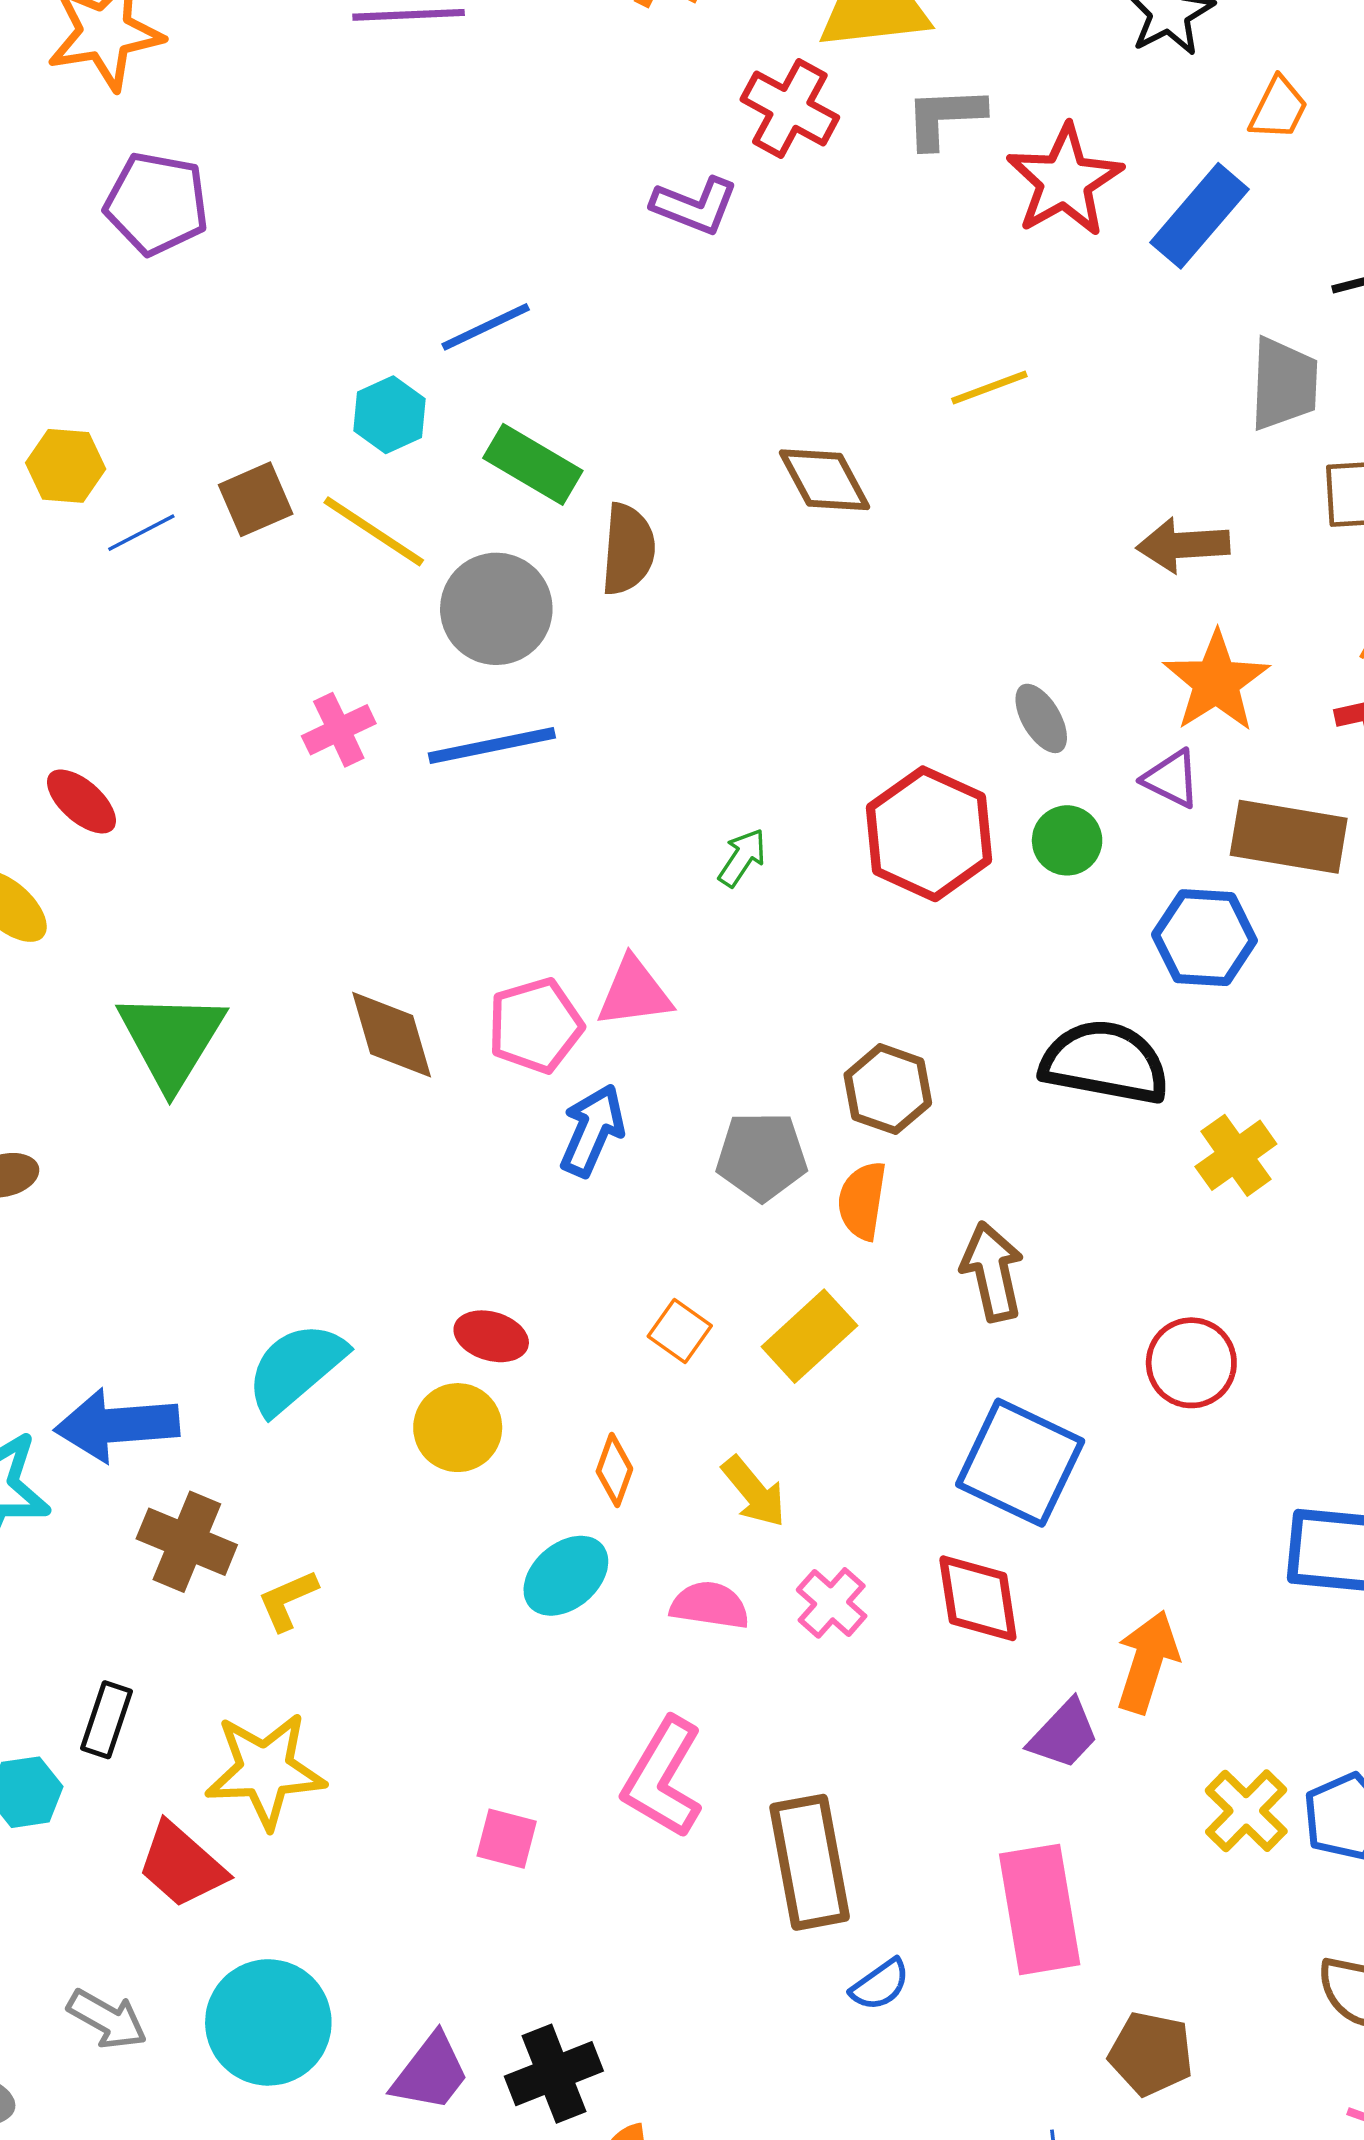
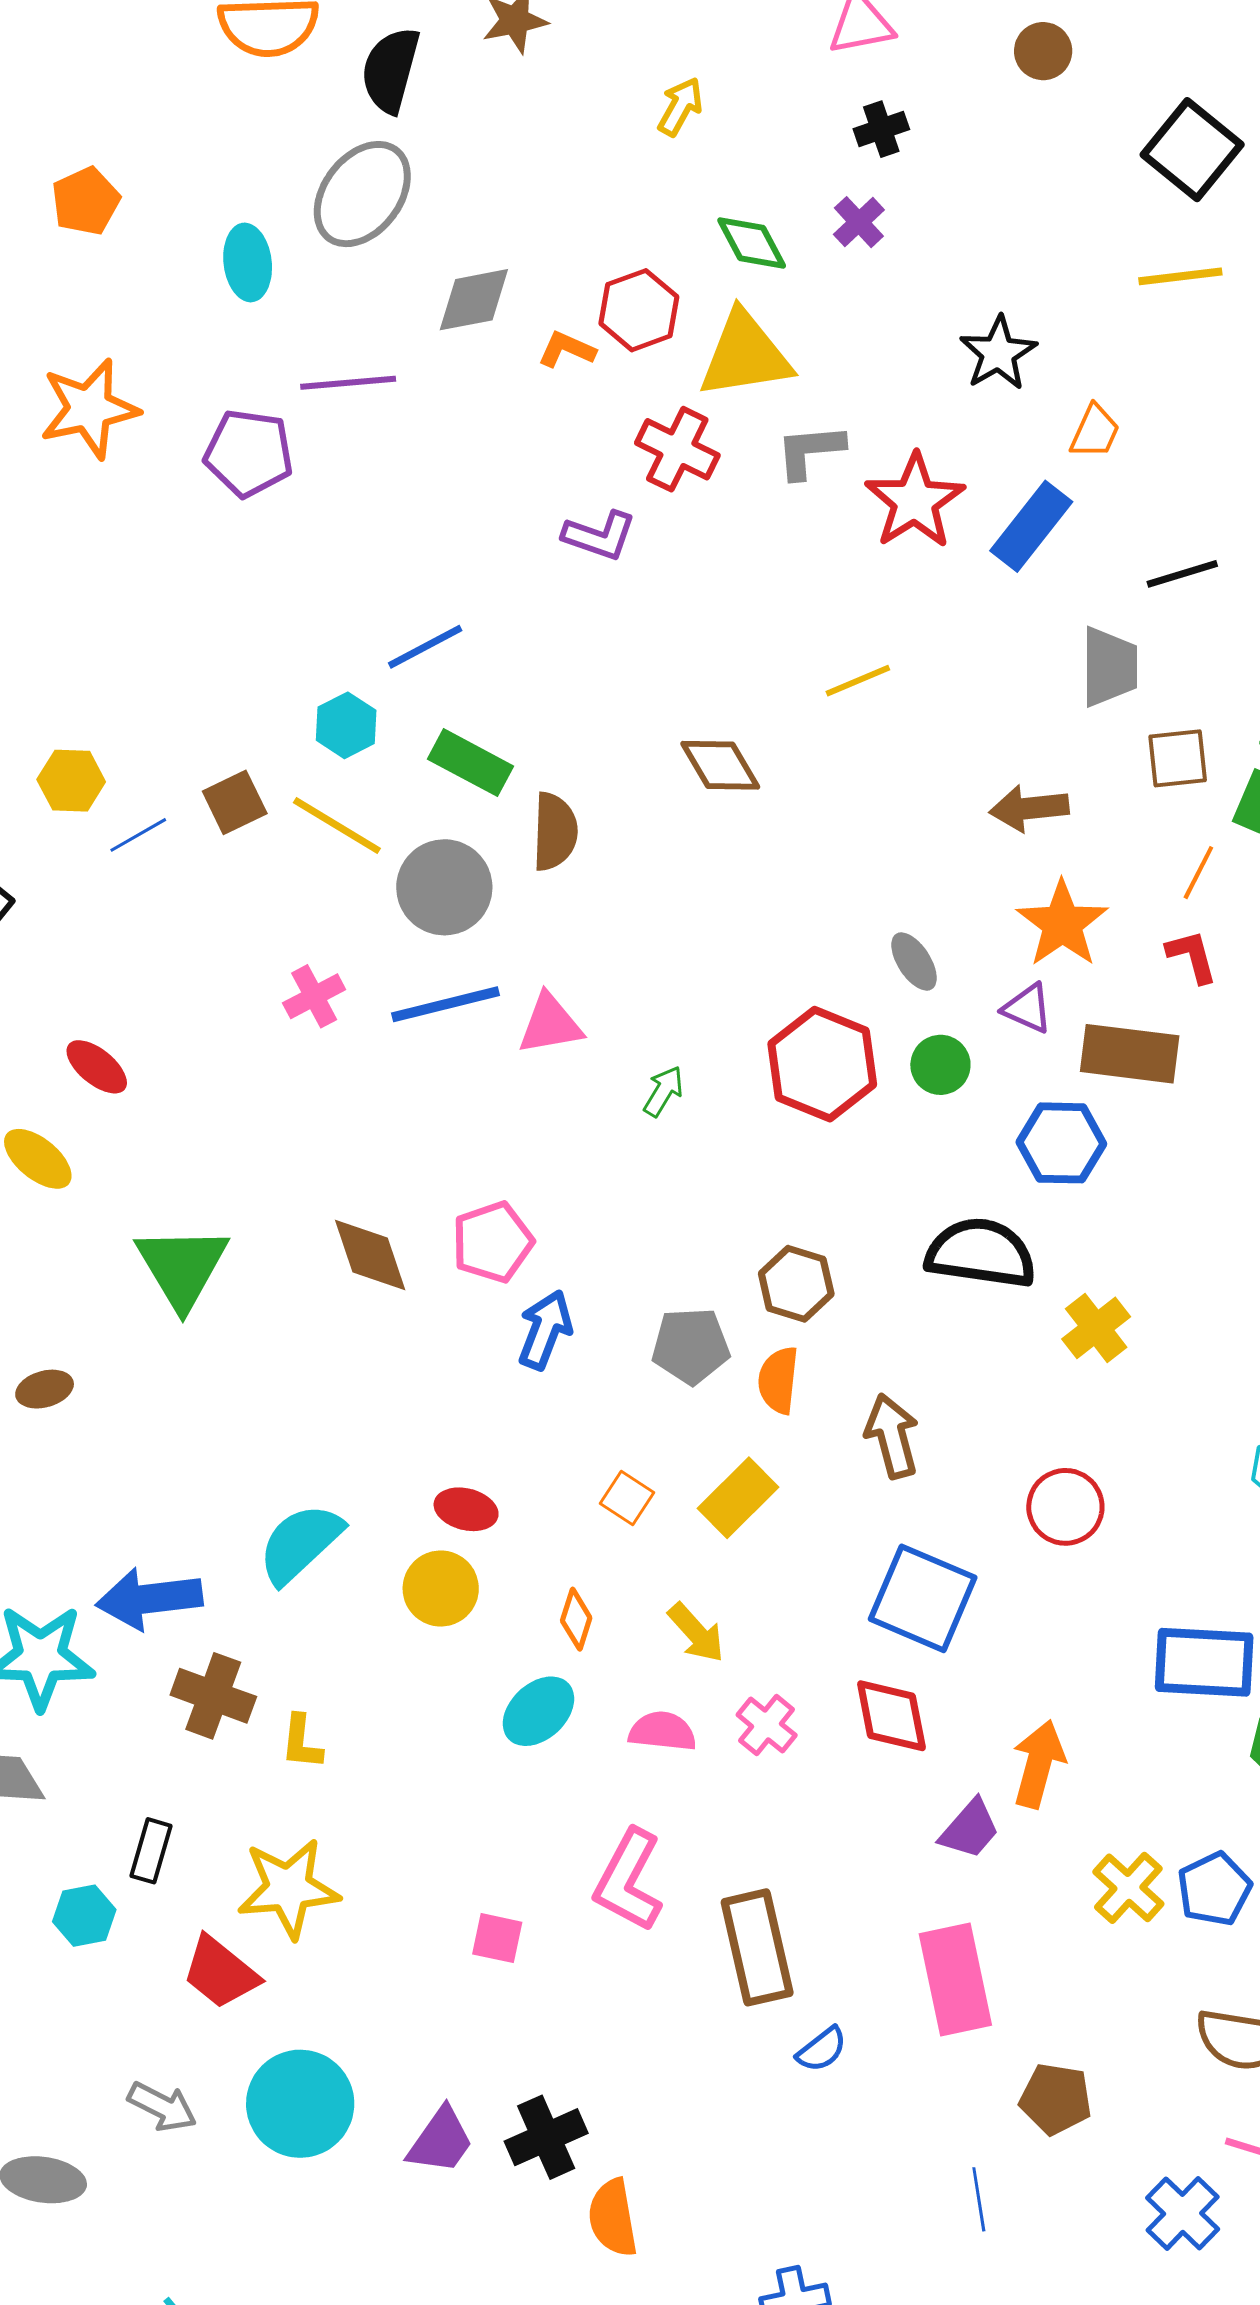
purple pentagon: (157, 203) -> (249, 453), moved
pink triangle: (634, 992) -> (550, 1024), moved
yellow L-shape: (288, 1600) -> (301, 1742), turned -58

